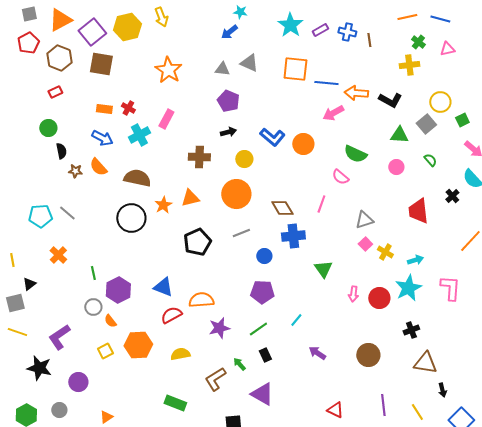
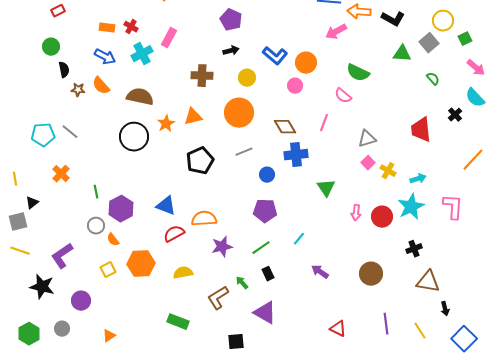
pink circle: (396, 167) -> (295, 86), moved

